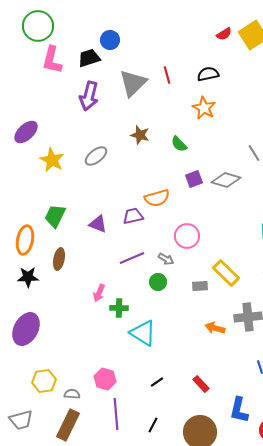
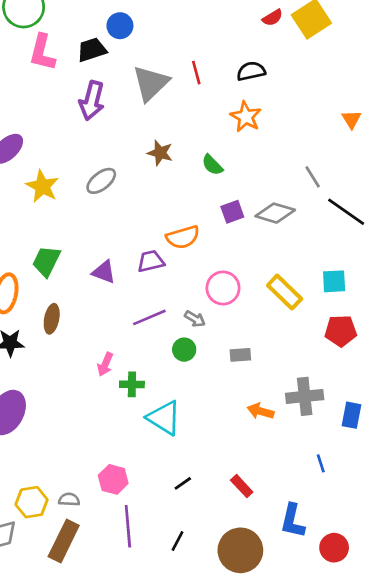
yellow rectangle: (226, 273) -> (285, 292), moved
yellow hexagon: (44, 381) -> (32, 502), moved

